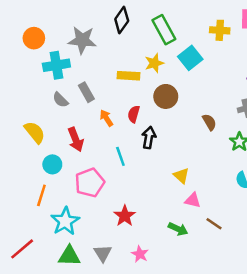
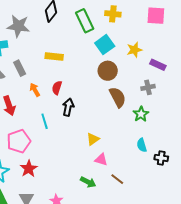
yellow cross: (220, 30) -> (113, 14), moved
yellow star: (154, 63) -> (134, 50), moved
brown circle: (166, 96) -> (108, 71), moved
brown semicircle: (209, 122) -> (118, 97), size x1.5
yellow triangle: (181, 176) -> (93, 139), turned 40
red star: (125, 216) -> (29, 169), moved

